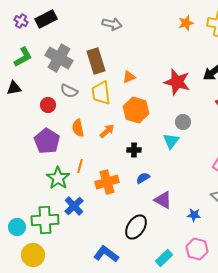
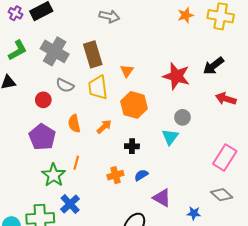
orange triangle: (129, 77) -> (127, 71), turned -32
orange cross: (107, 182) -> (115, 175), moved, size x0.7

